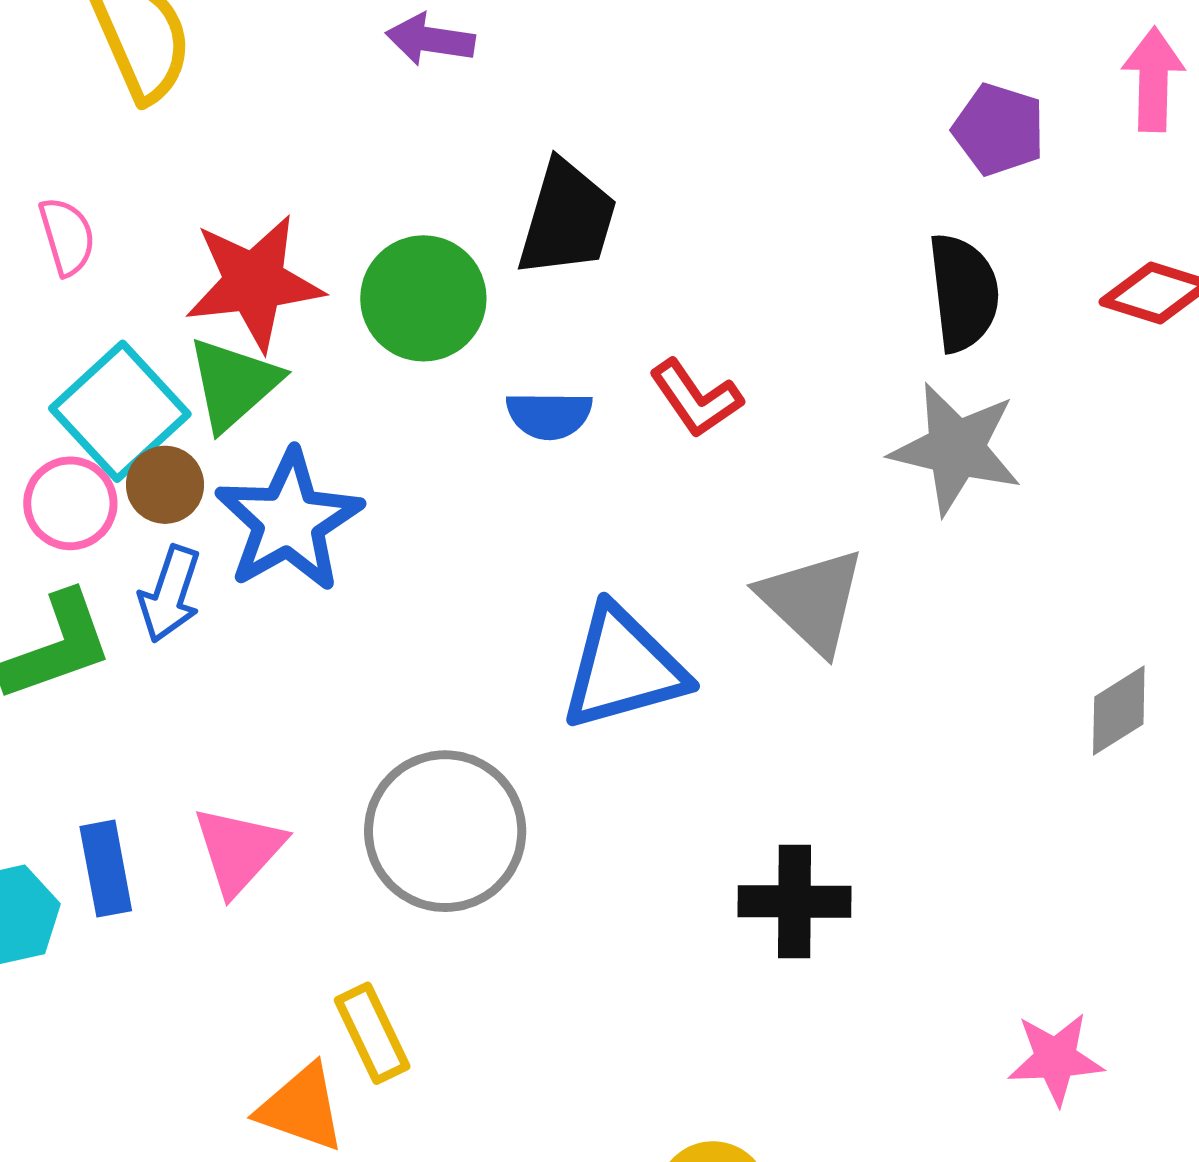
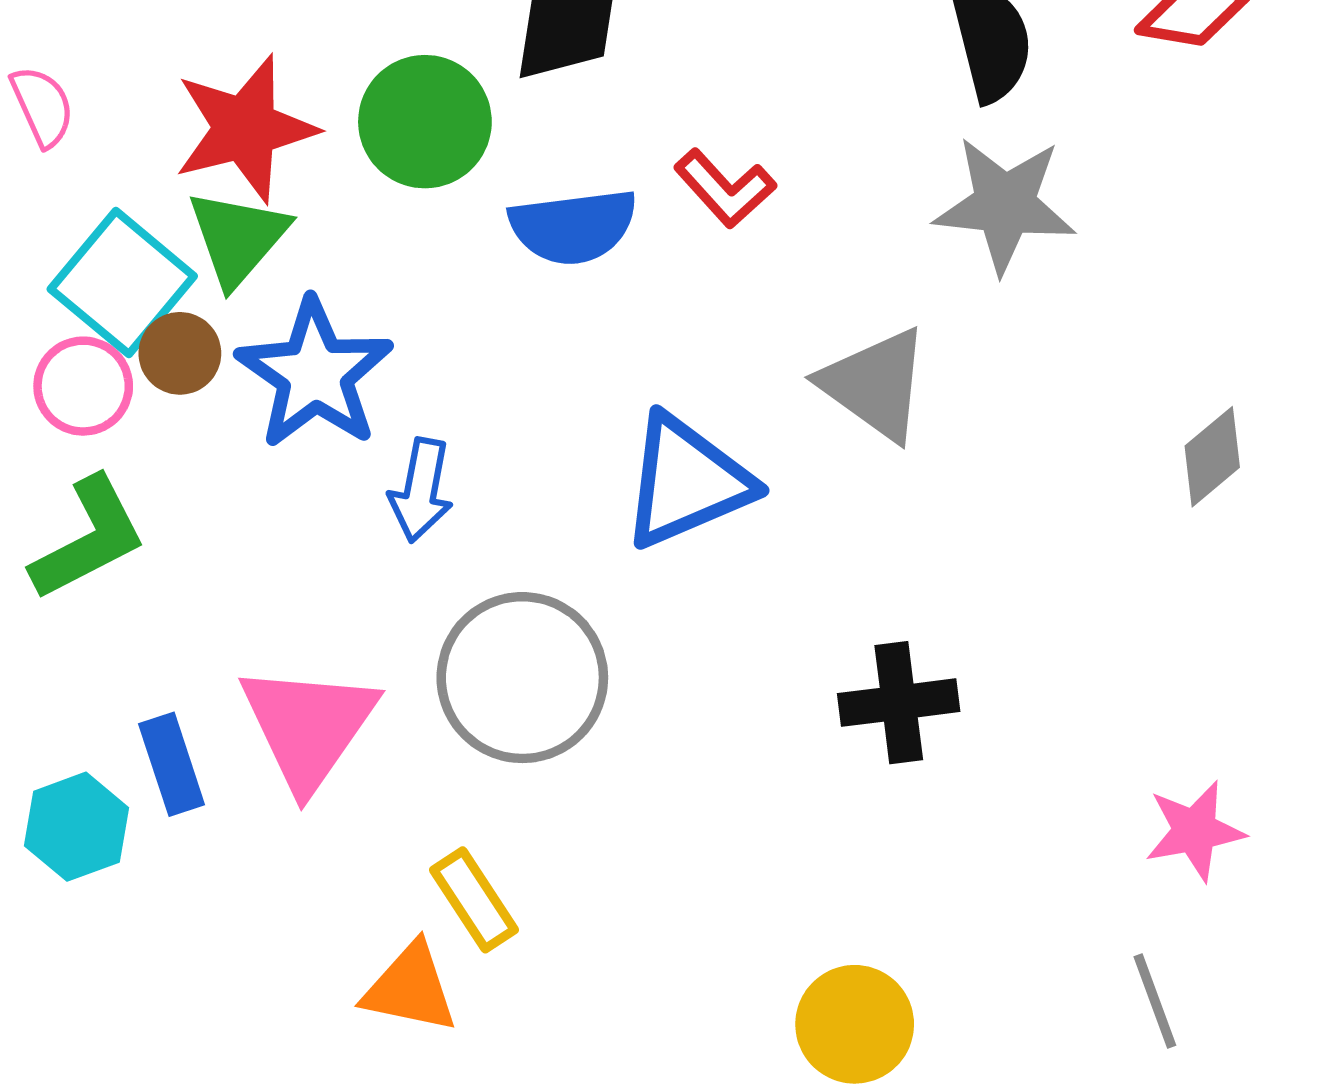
blue semicircle: (549, 415) -> (573, 227), size x1.4
blue arrow: (170, 594) -> (421, 490), moved
pink triangle: (239, 850) -> (308, 727), size x1.4

